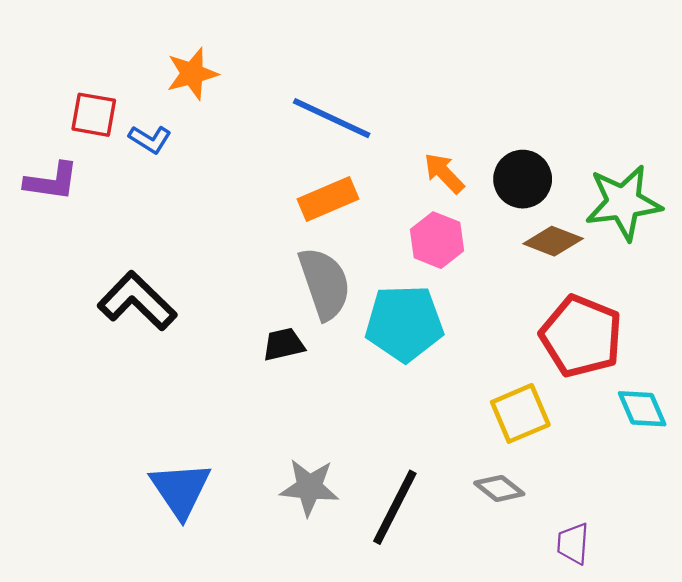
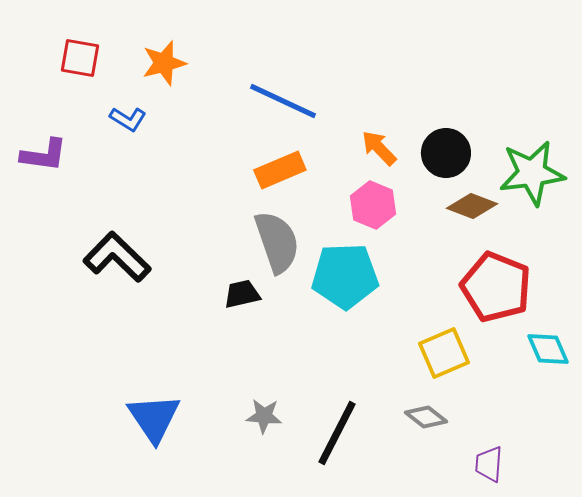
red square: (94, 115) -> (80, 58), moved
gray star: (309, 487) -> (264, 416), size x0.7

